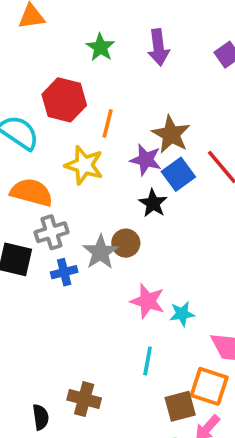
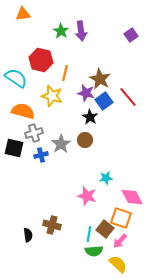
purple arrow: (158, 47) -> (81, 31), moved
brown circle: (126, 243) -> (85, 140), moved
pink star: (148, 301) -> (87, 196), moved
cyan line: (148, 361) -> (89, 234), moved
brown square: (180, 406) -> (105, 229), turned -36

